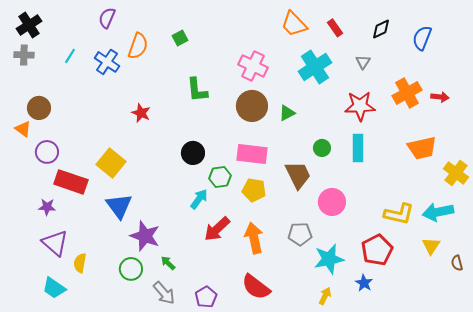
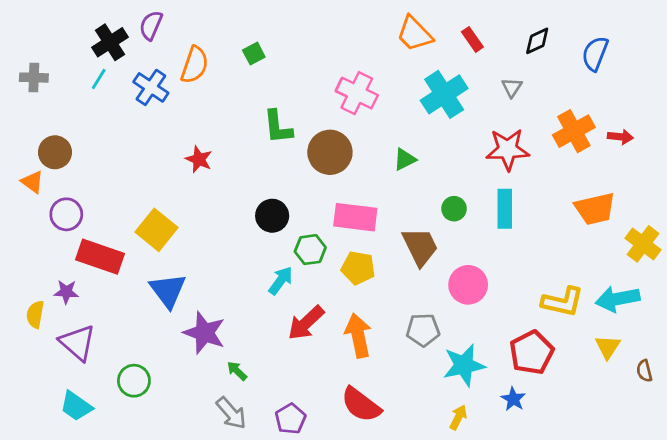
black cross: (29, 25) -> (110, 42), moved
brown circle: (252, 106) -> (330, 152), moved
yellow semicircle: (80, 263) -> (35, 314), moved
green circle: (131, 269) -> (134, 381), moved

